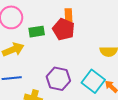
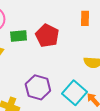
orange rectangle: (68, 15) -> (85, 18), moved

